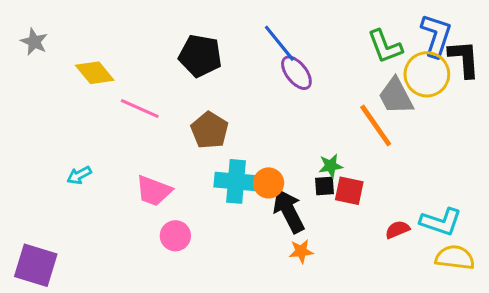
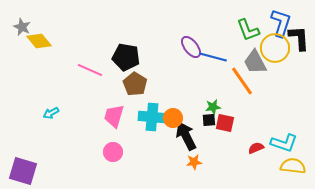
blue line: (279, 43) -> (213, 57), moved, turned -36
black pentagon: (200, 56) -> (126, 57), moved
yellow diamond: (95, 73) -> (39, 41), moved
pink trapezoid: (154, 191) -> (114, 116), moved, turned 85

